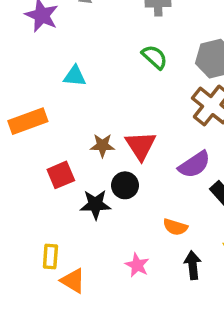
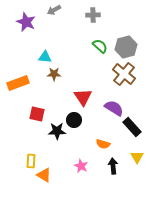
green semicircle: (154, 57) -> (100, 46), moved
brown star: (102, 145) -> (54, 74), moved
purple semicircle: (194, 165) -> (114, 108), turned -114
red square: (61, 175) -> (37, 114), turned 35

